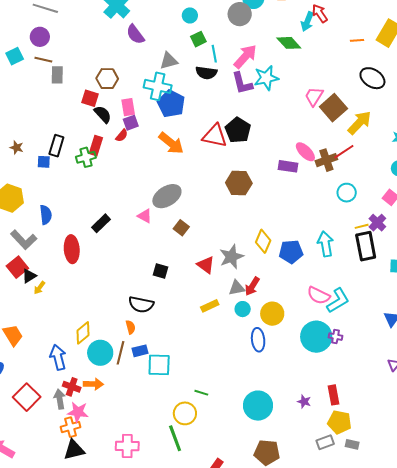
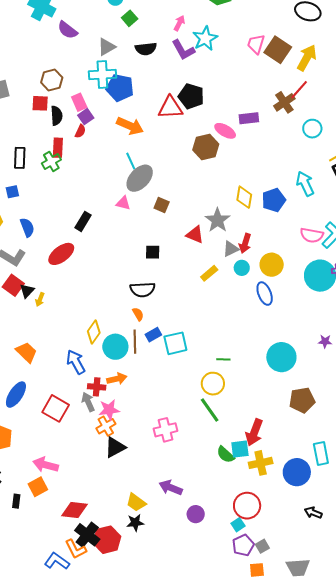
cyan line: (214, 54) -> (131, 161), moved
pink arrow: (245, 56) -> (179, 23), size x0.6
black semicircle: (103, 114) -> (57, 116), turned 54
pink ellipse: (305, 152) -> (225, 131), moved
blue square: (44, 162) -> (12, 192), moved
red ellipse: (72, 249) -> (61, 254), turned 72

